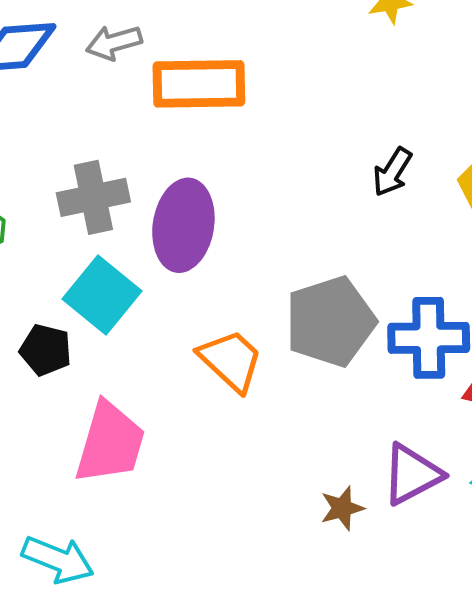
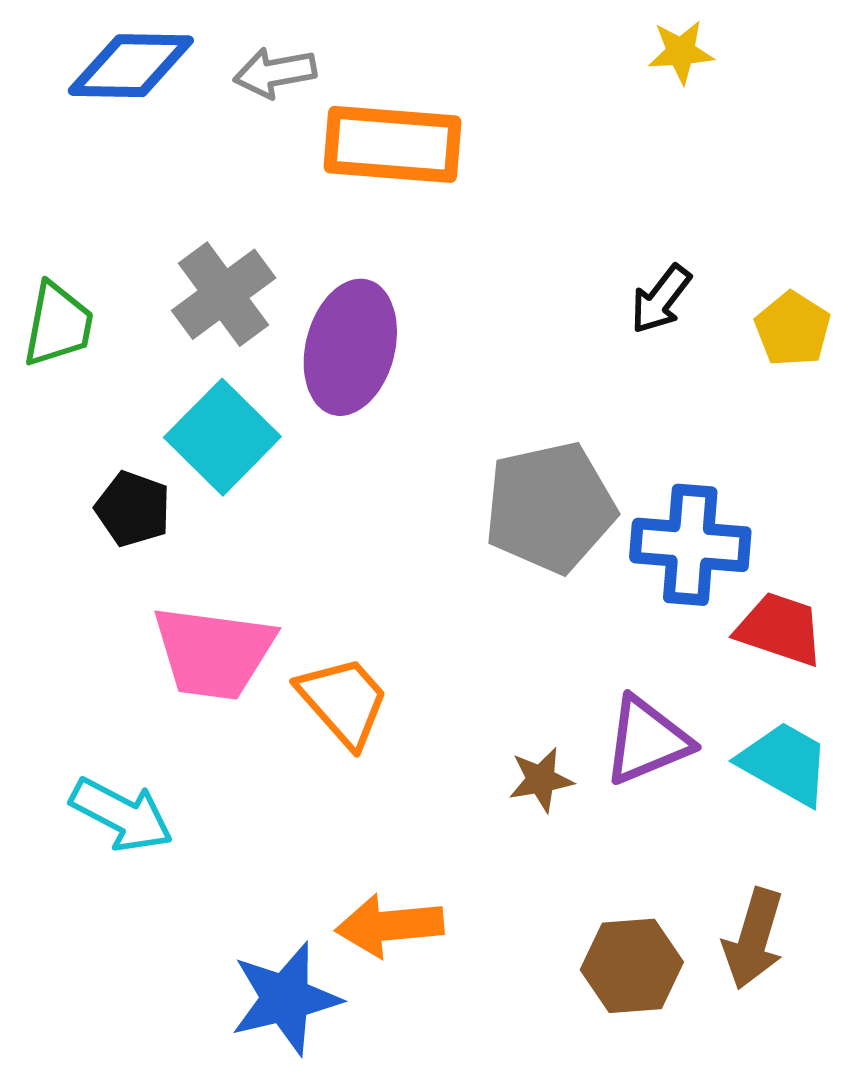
gray cross: (93, 197) -> (224, 294), turned -30
orange trapezoid: (231, 360) -> (343, 701), moved
pink trapezoid: (110, 443) -> (214, 653), turned 76

